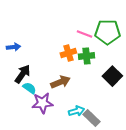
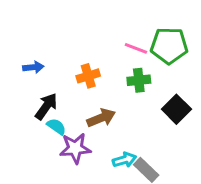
orange cross: (68, 53) -> (88, 76), moved

